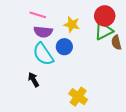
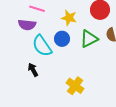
green triangle: (104, 31) -> (89, 39), moved
purple semicircle: (43, 32) -> (27, 25), moved

